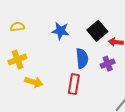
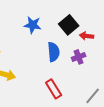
red rectangle: (74, 84) -> (54, 89), moved, turned -42

